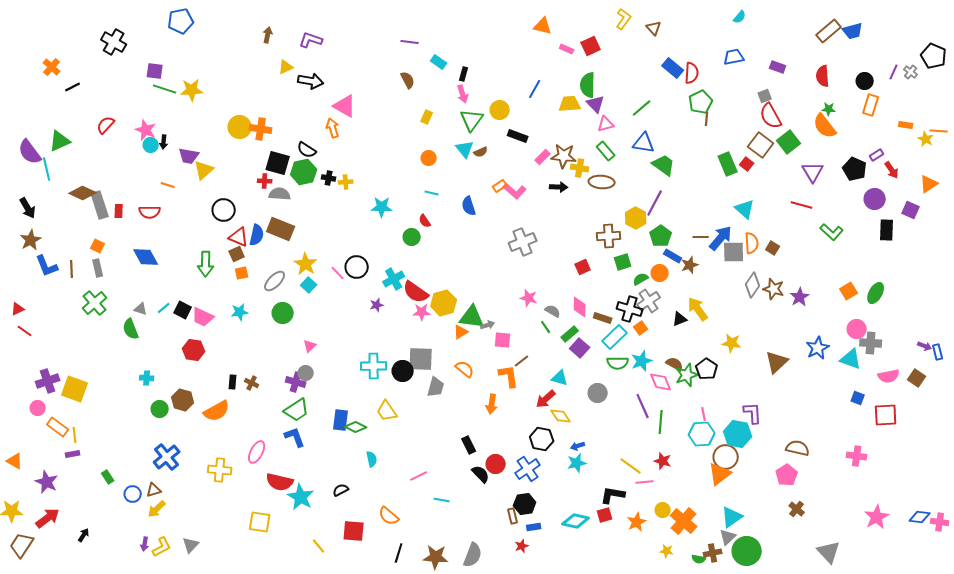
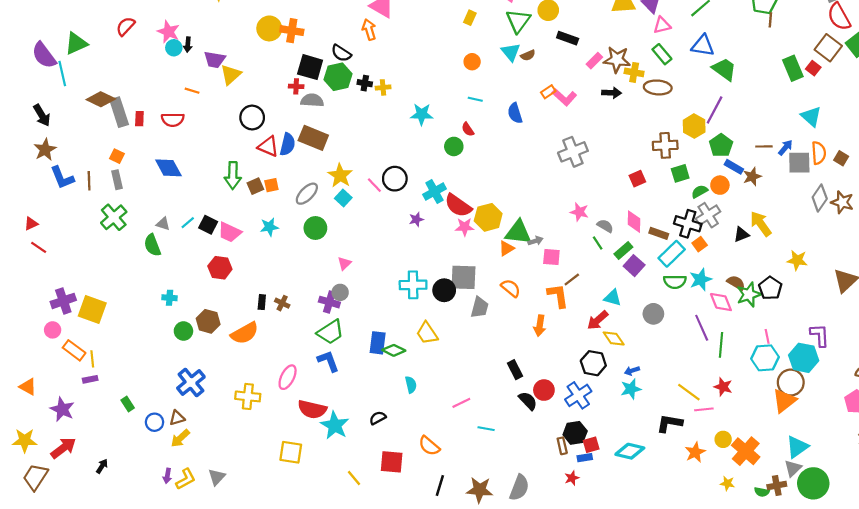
blue arrow: (721, 238) -> (785, 148), size x0.6
brown square: (237, 254) -> (255, 186), moved
red square: (605, 515) -> (591, 445), moved

